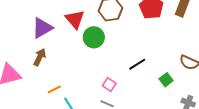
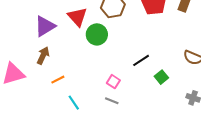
green square: (166, 80) -> (161, 77), moved
orange line: (54, 89) -> (58, 80), moved

